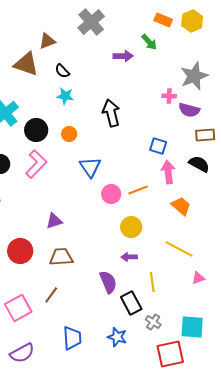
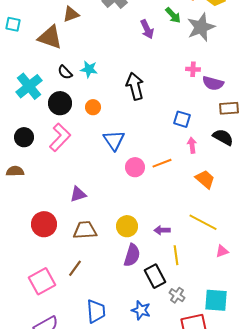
purple arrow: (123, 56) -> (147, 29), turned 66
black semicircle: (62, 71) -> (65, 72), moved
gray star: (194, 76) -> (201, 27), moved
pink arrow: (168, 172) -> (192, 145), size x0.7
yellow circle: (131, 227) -> (127, 226), moved
purple arrow: (129, 257) -> (162, 230), moved
purple semicircle: (108, 282) -> (132, 255), turned 40

